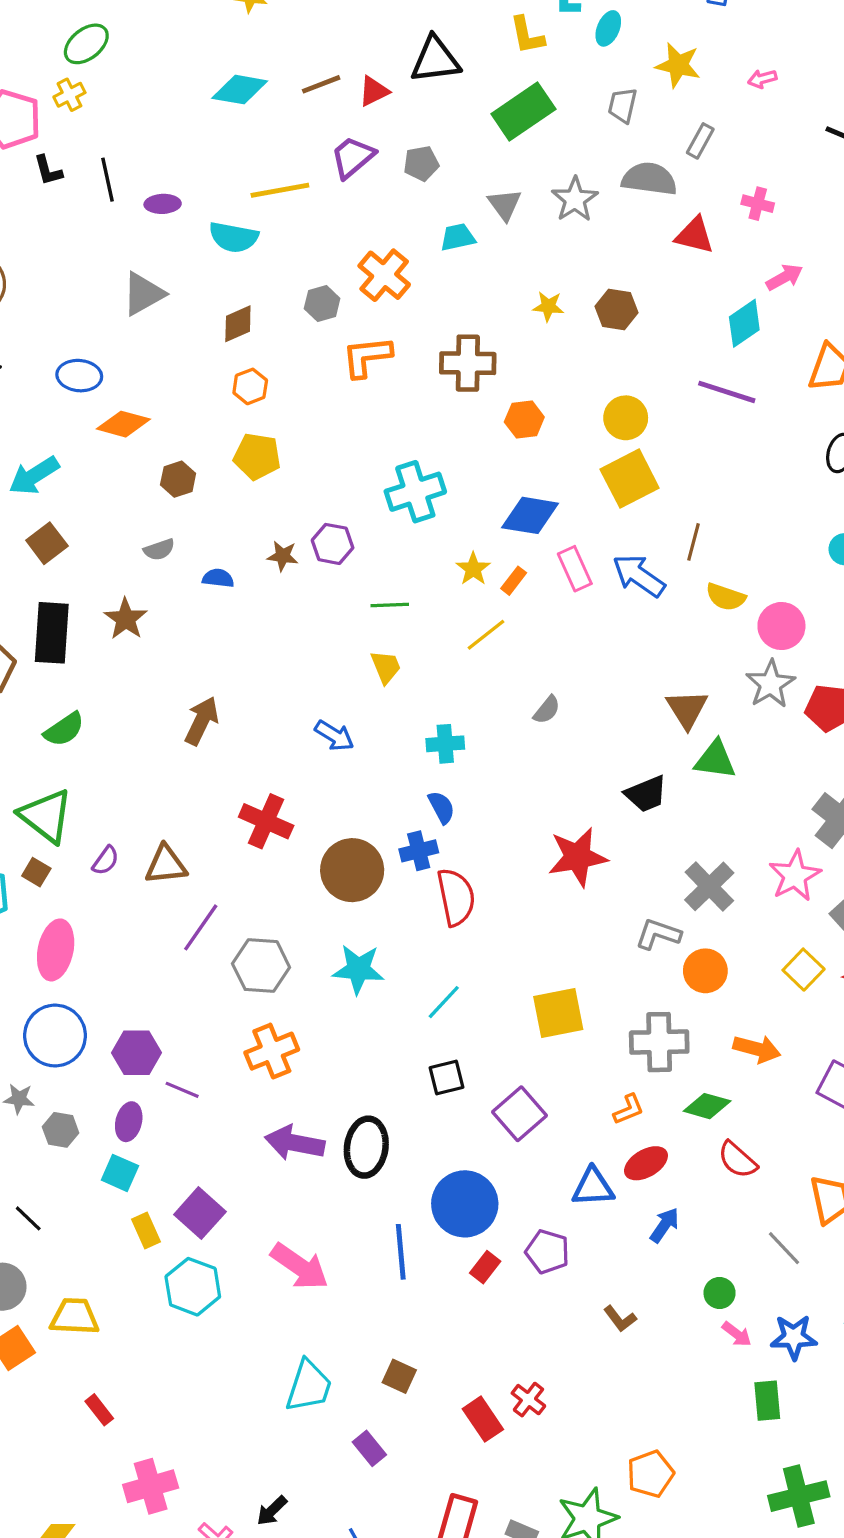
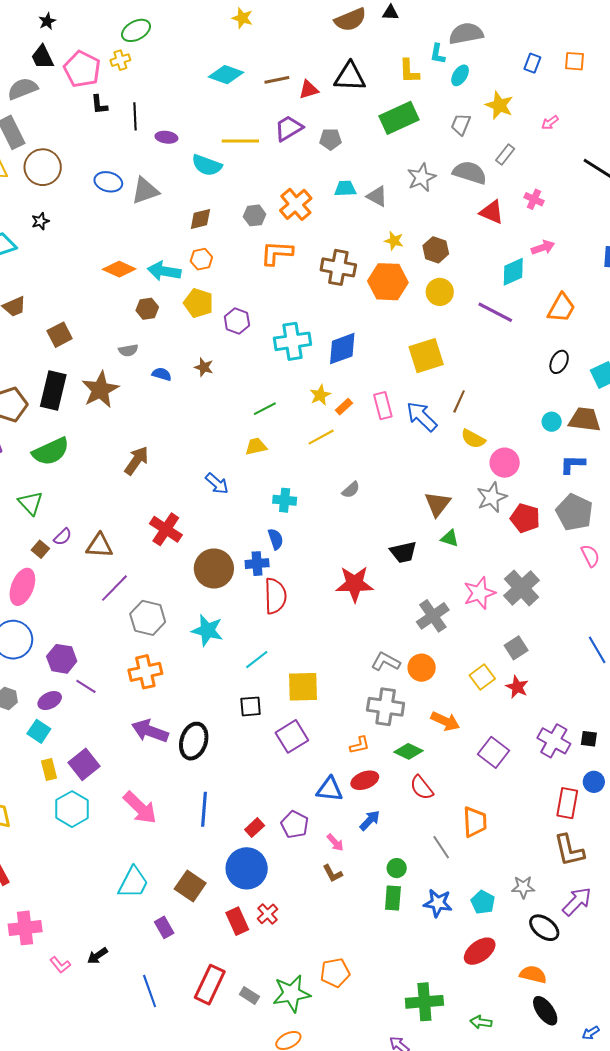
pink arrow: (762, 79) -> (550, 123), turned -30
gray triangle: (505, 205) -> (377, 196), moved, turned -35
blue ellipse: (79, 376) -> (108, 182), moved
yellow circle: (626, 418) -> (440, 292), moved
orange hexagon: (524, 420) -> (388, 282), moved, size x1.6
cyan arrow: (34, 476) -> (164, 271), moved, turned 32
blue diamond: (530, 515) -> (342, 349), moved, turned -39
purple hexagon: (333, 544) -> (237, 321), moved
green line: (390, 605) -> (265, 409), turned -35
brown star: (126, 619) -> (100, 390), size x1.4
yellow trapezoid: (386, 667) -> (256, 446), turned -90
green semicircle: (64, 729) -> (51, 451), size x1.4
green triangle: (715, 760) -> (450, 538), size x0.7
green triangle: (46, 816) -> (30, 503), size x0.7
brown square: (36, 872) -> (40, 549), moved
pink star: (795, 876) -> (479, 593), moved
gray L-shape: (658, 934) -> (386, 662), moved
yellow square: (558, 1013) -> (303, 687), moved
purple ellipse: (129, 1122) -> (50, 701), turned 40
blue circle: (465, 1204) -> (247, 868), moved
pink arrow: (737, 1334) -> (335, 843), moved
brown square: (399, 1376) -> (190, 886), size x1.4
green rectangle: (767, 1401) -> (393, 898), moved

